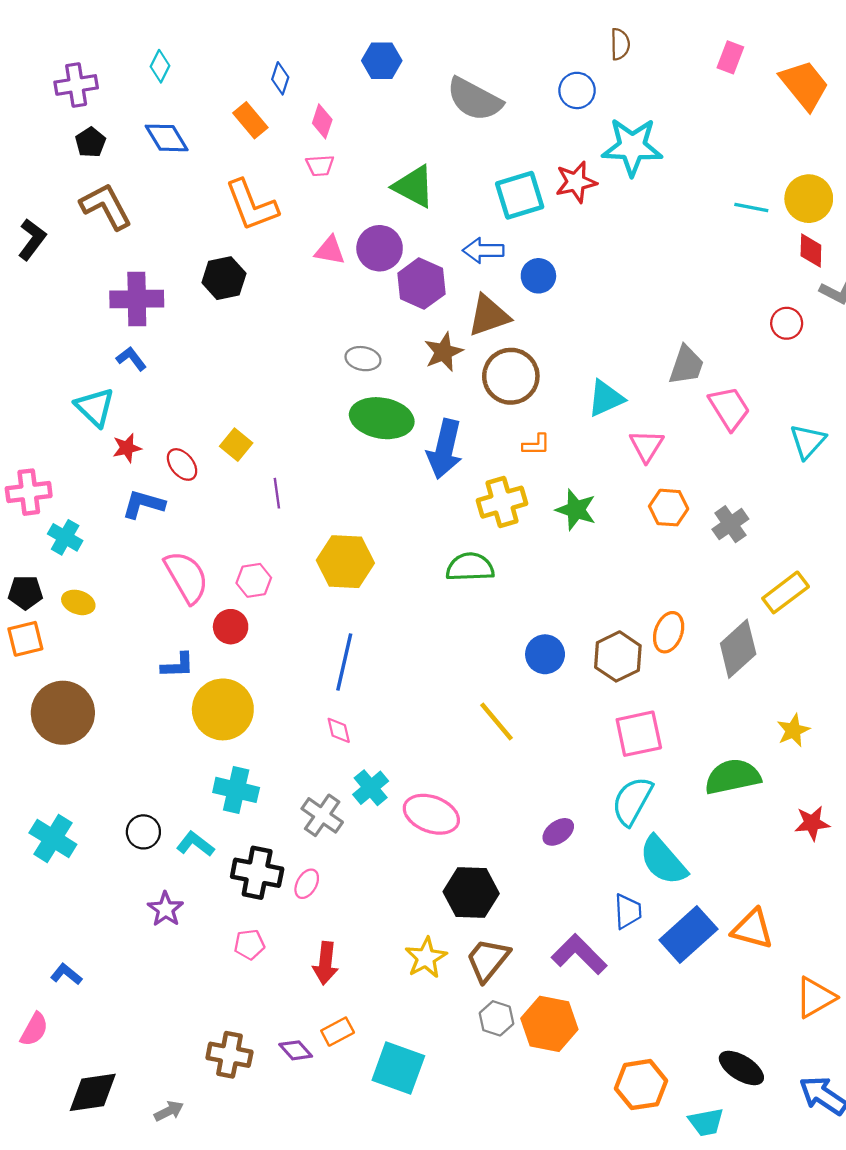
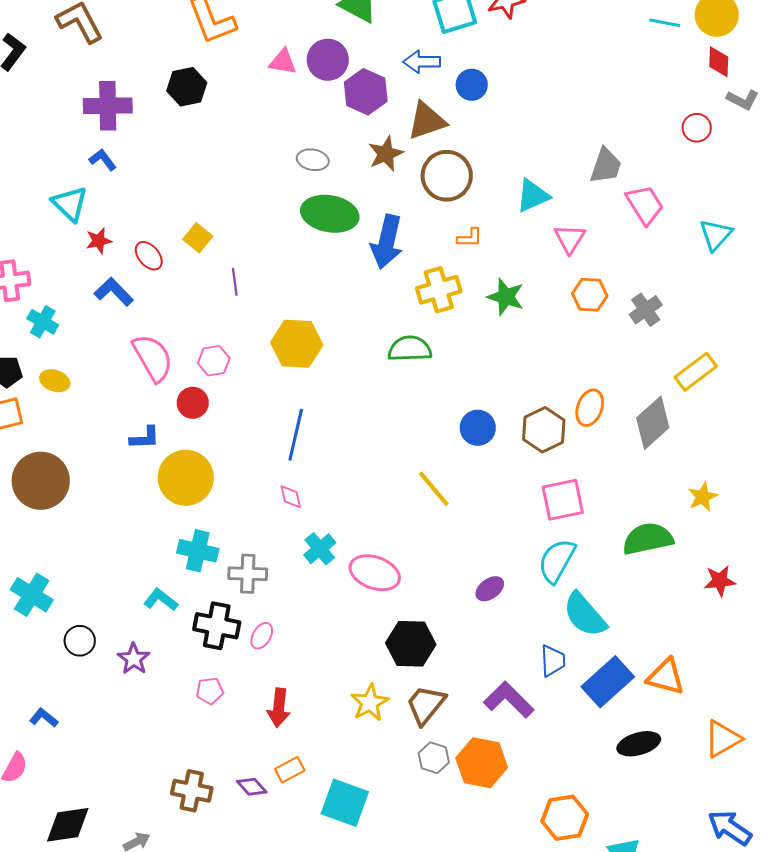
blue L-shape: (143, 504) -> (114, 292), turned 30
gray cross: (322, 815) -> (248, 574), moved, turned -33
black circle: (143, 832) -> (80, 641), moved
black ellipse: (741, 1068) -> (639, 744), moved, turned -48

